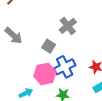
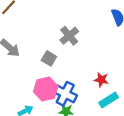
blue cross: (65, 67) -> (65, 94), moved, turned -35

